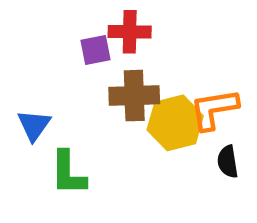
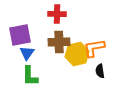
purple square: (95, 50) -> (20, 35), moved, size x1.6
blue triangle: (34, 125) -> (27, 53), moved

